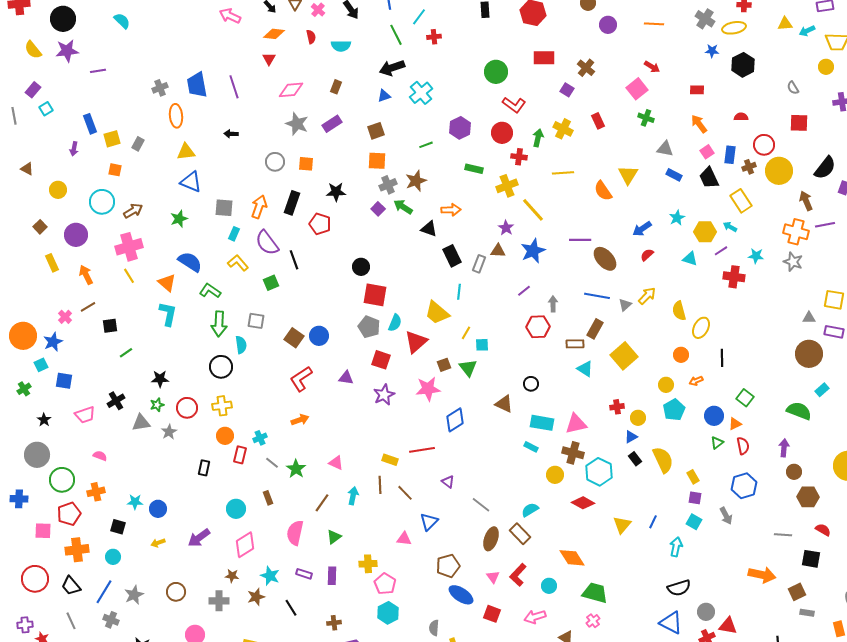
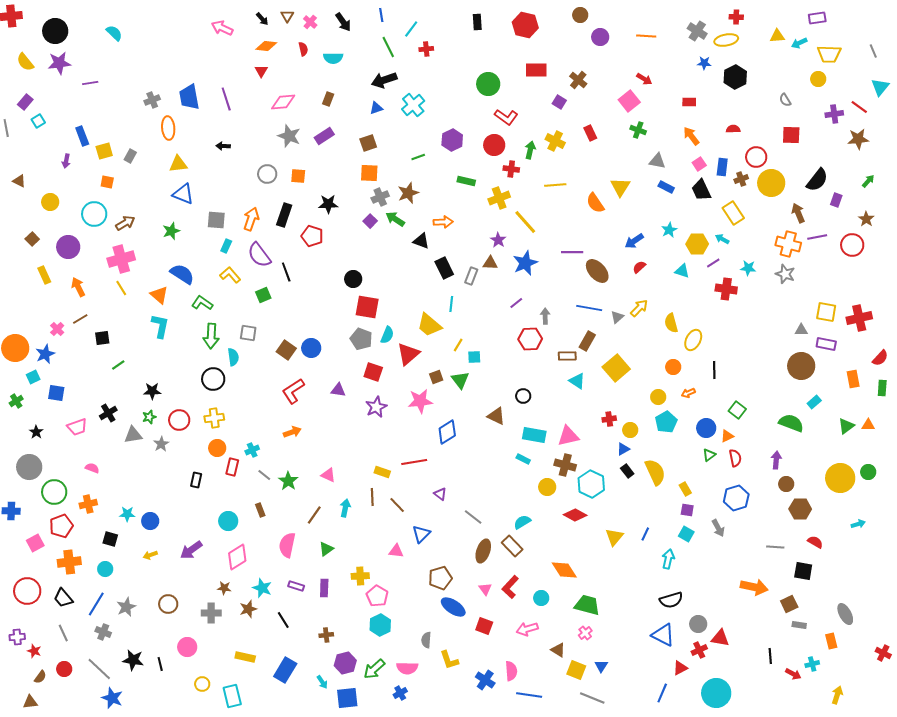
pink square: (43, 531) -> (35, 543), turned -30

